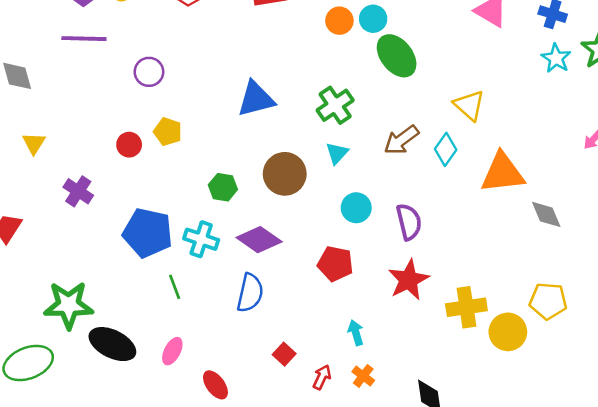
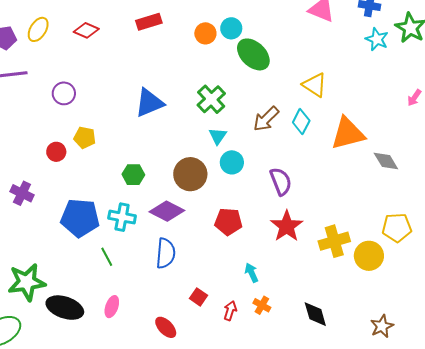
brown circle: (285, 174) -> (190, 174), moved
cyan circle: (356, 208) -> (232, 162), moved
red ellipse: (215, 385) -> (166, 327), moved

